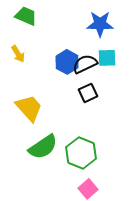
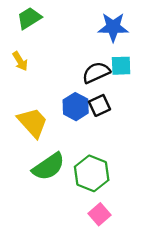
green trapezoid: (26, 16) -> (29, 18), turned -55
blue hexagon: (67, 62) -> (76, 107), moved

